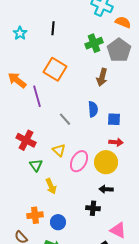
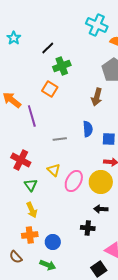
black line: (53, 28) -> (48, 48), turned 40
cyan star: (20, 33) -> (14, 38), moved
green cross: (94, 43) -> (62, 66), moved
orange square: (55, 69) -> (50, 89), size x0.7
gray line: (65, 119) -> (60, 139), turned -56
yellow arrow: (51, 186) -> (32, 210), moved

